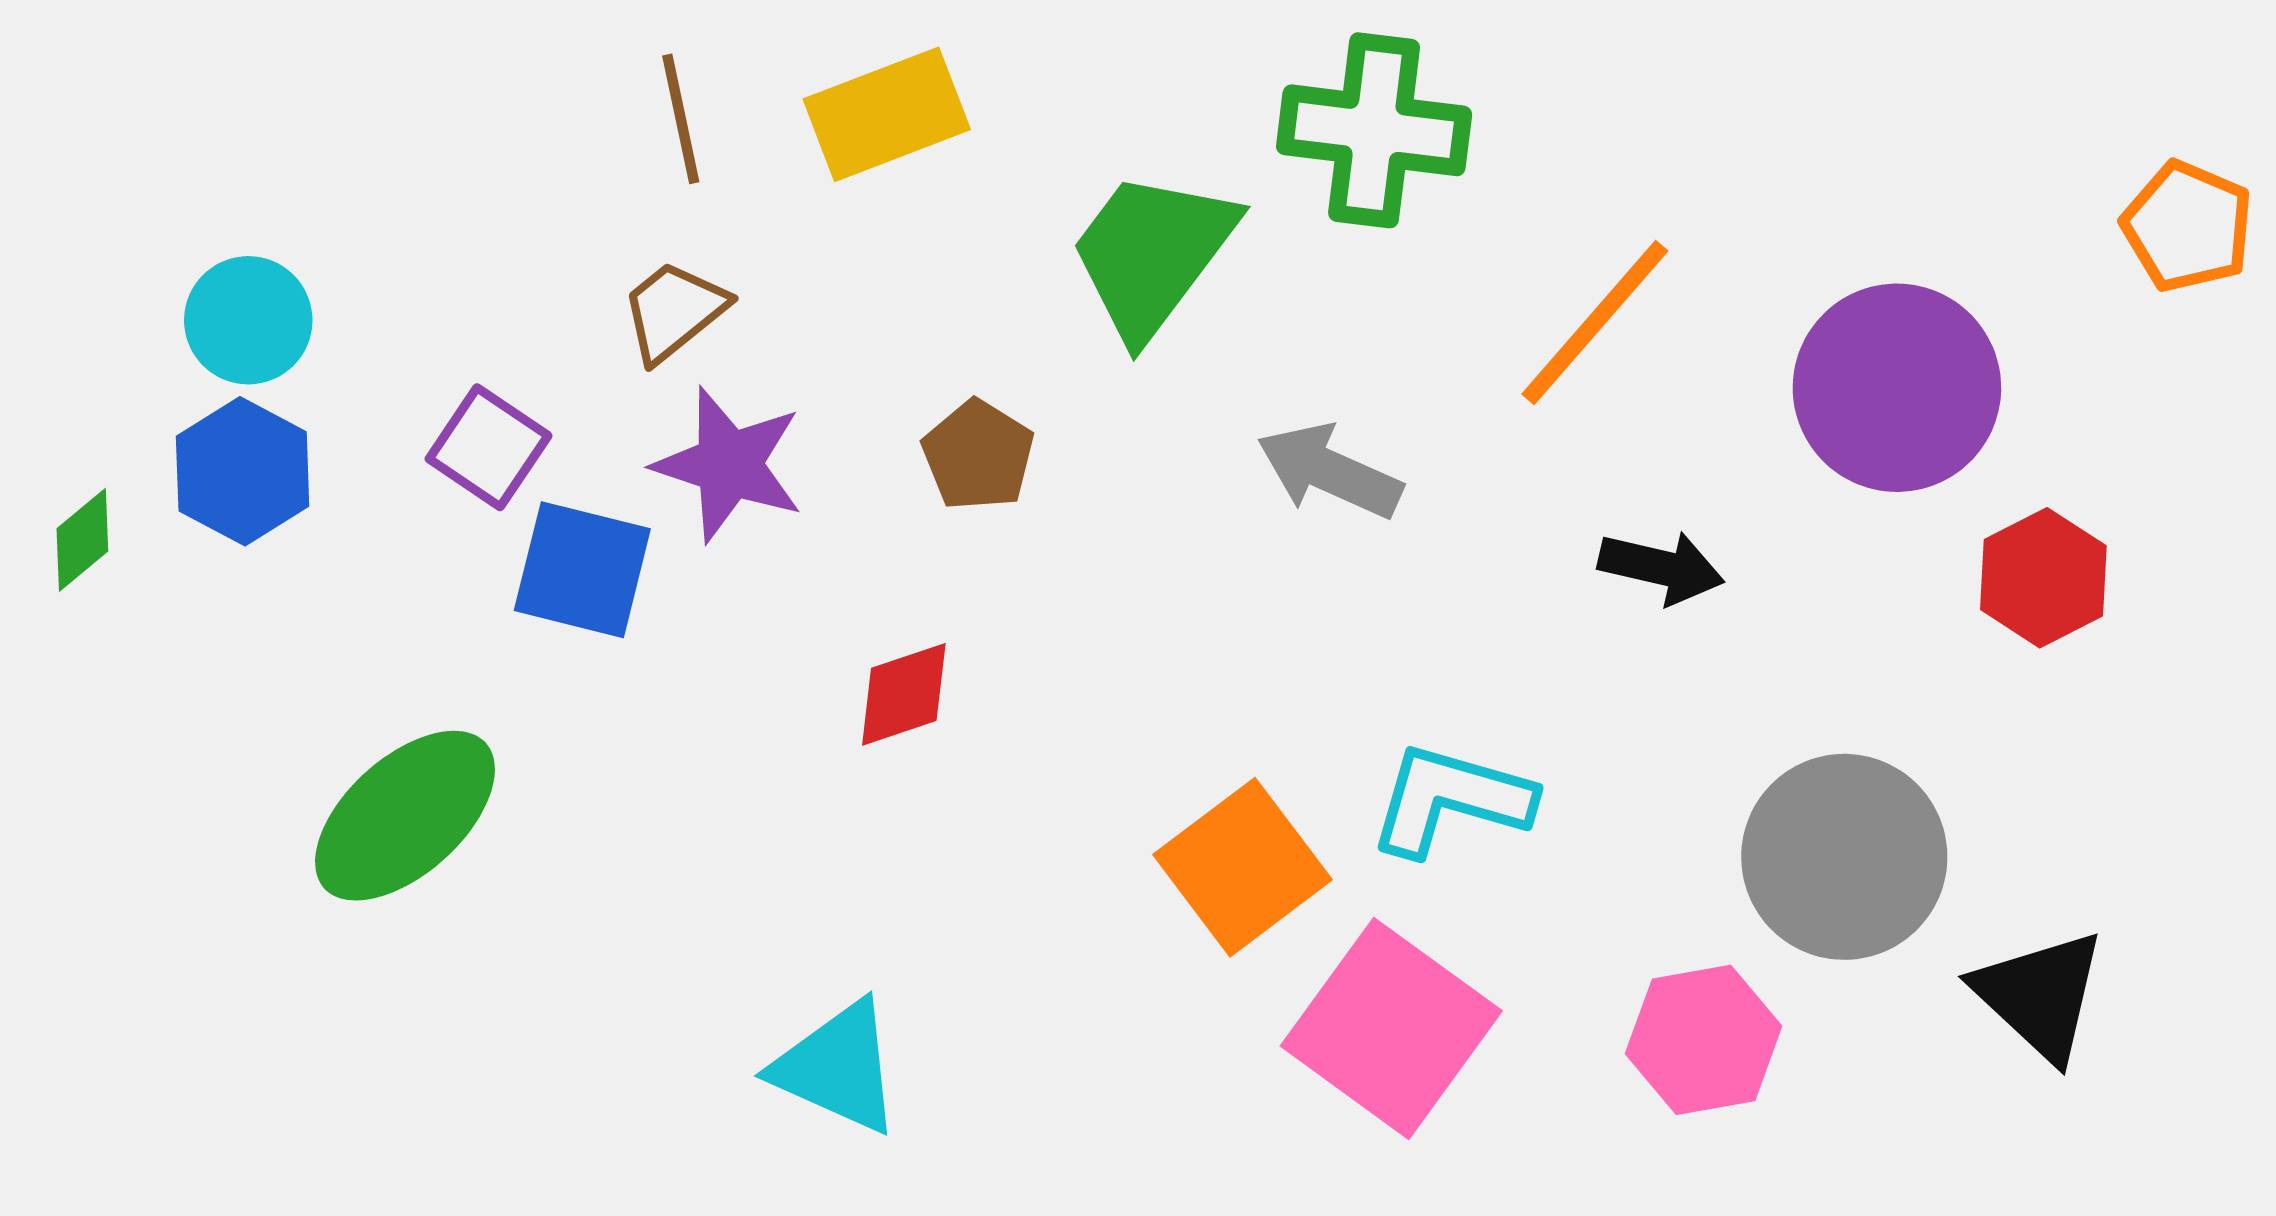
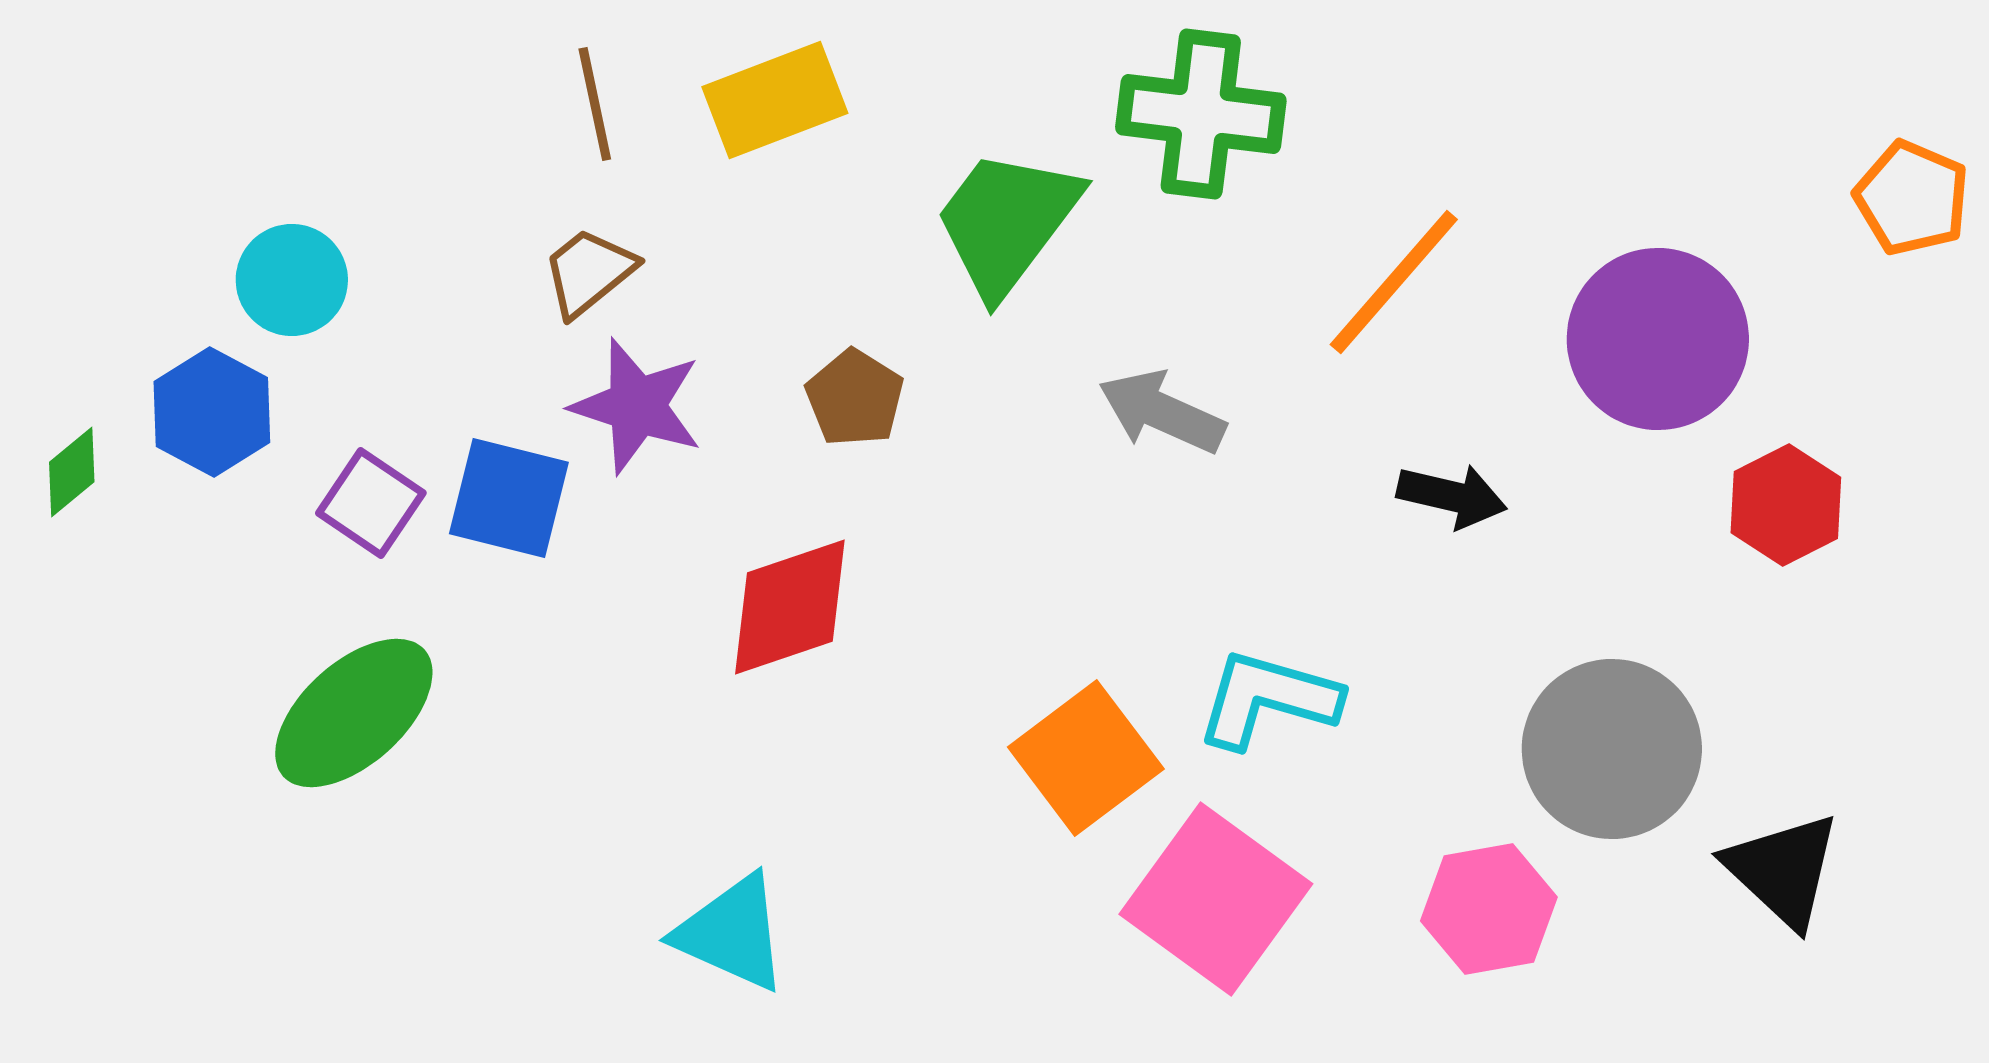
cyan circle: (248, 320) -> (292, 280), moved
purple square: (489, 447) -> (371, 503), moved
red diamond: (904, 694) -> (790, 607), size x1.5

